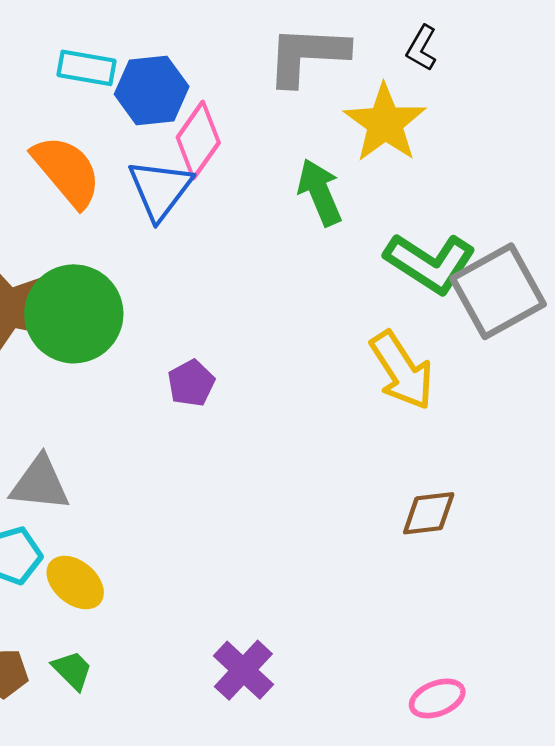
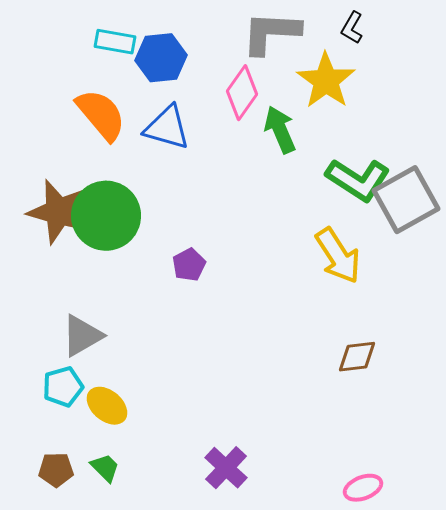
pink diamond: (198, 140) -> (242, 93), moved
blue triangle: (160, 189) -> (167, 128), turned -51
gray triangle: (40, 484) -> (82, 336), turned -36

